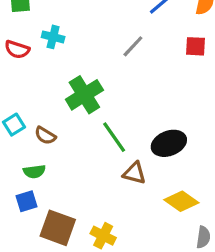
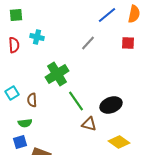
red semicircle: (17, 49) -> (14, 45), turned -112
brown semicircle: (45, 136) -> (32, 100), turned 56

